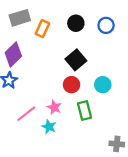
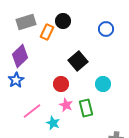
black circle: (76, 23) -> (63, 21), moved
red circle: (72, 85) -> (61, 84), moved
pink star: (54, 107) -> (66, 105), moved

